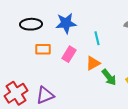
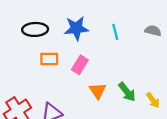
cyan line: (97, 38) -> (115, 32), moved
orange triangle: (93, 63) -> (98, 91), moved, turned -35

